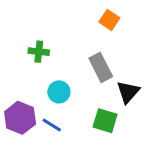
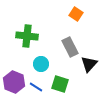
green cross: (39, 52) -> (27, 36), size x1.5
green square: (105, 121) -> (60, 84), moved

